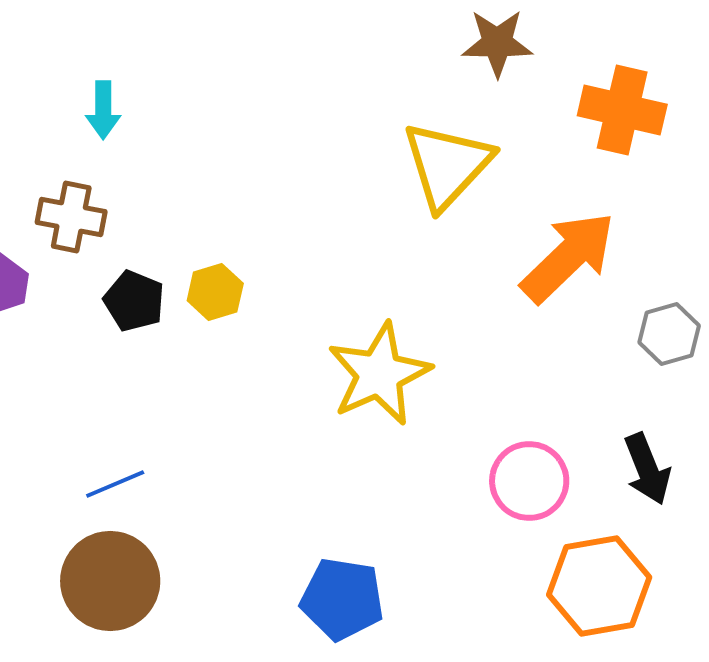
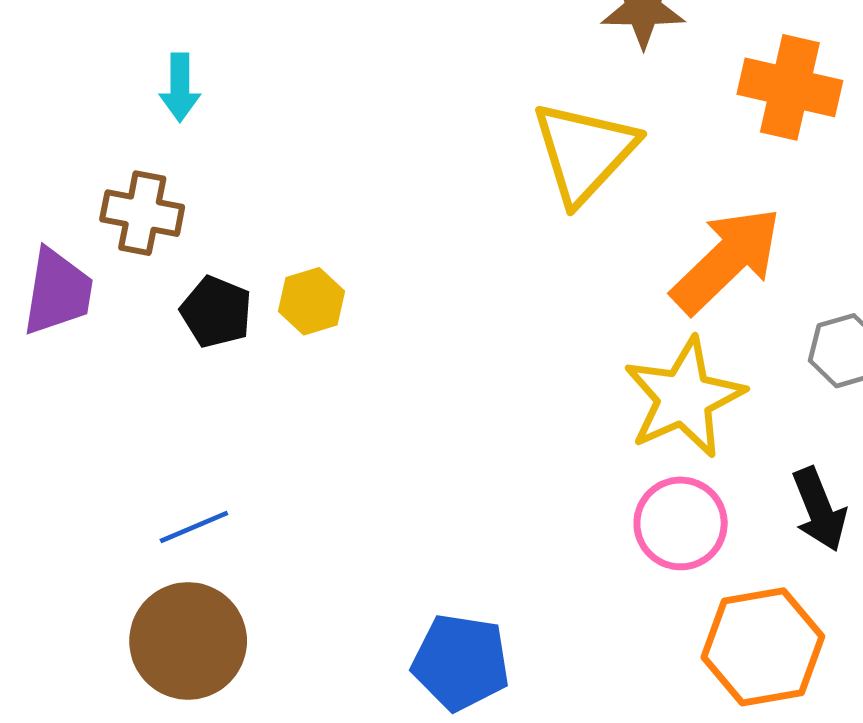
yellow star: (379, 374) -> (684, 398), moved

